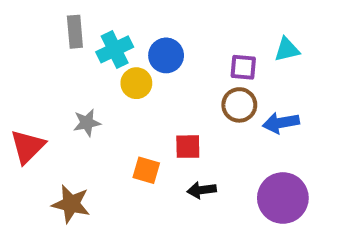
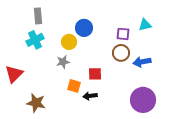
cyan cross: (115, 49) -> (35, 40), moved
gray star: (87, 123) -> (63, 62), moved
black arrow: (202, 190) -> (90, 96), moved

